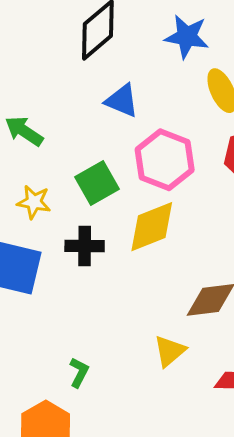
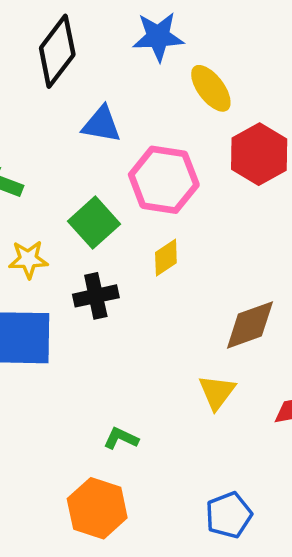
yellow diamond: (152, 227) -> (166, 258), size x0.6
green L-shape: (79, 372) -> (121, 438), turned -80

